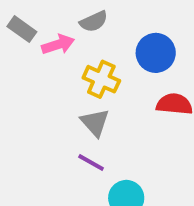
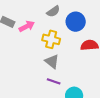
gray semicircle: (94, 22) -> (53, 11), moved

